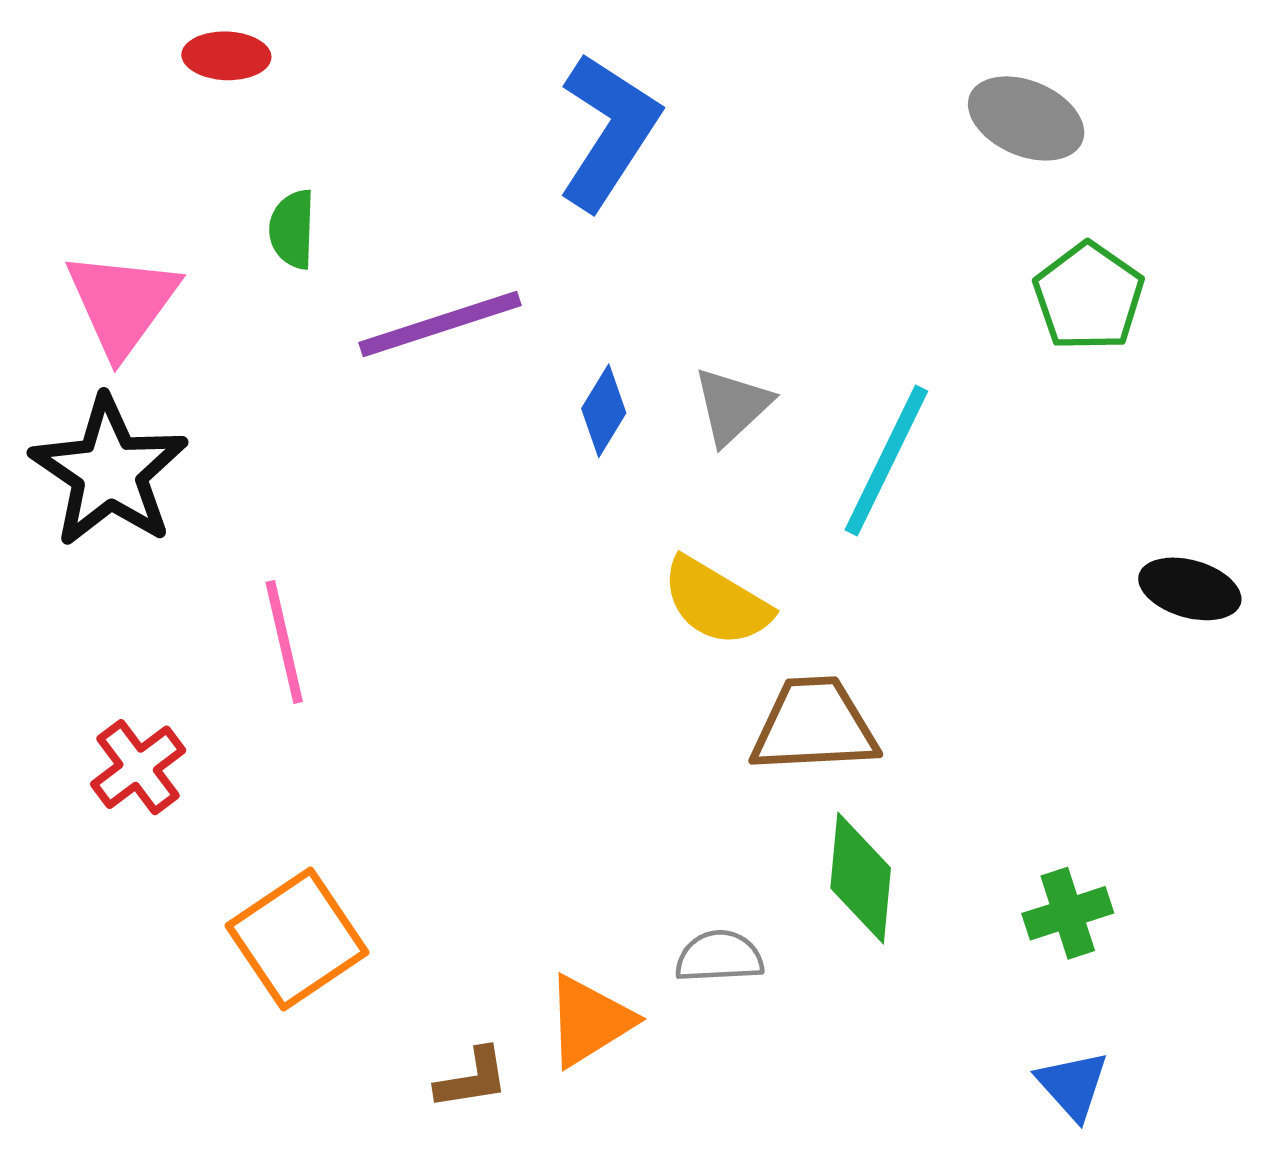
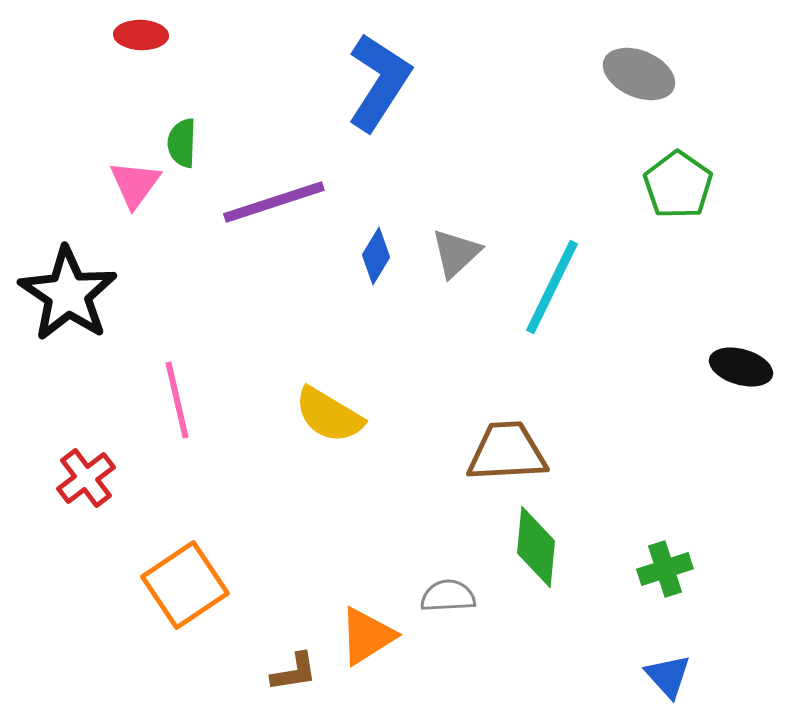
pink triangle: (122, 303) -> (135, 184), moved, size x0.7
yellow semicircle: (716, 602) -> (329, 415), moved

